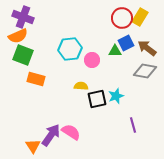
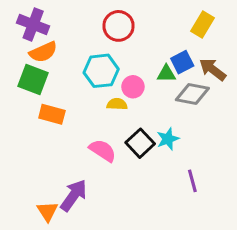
red circle: (122, 18) -> (118, 26), moved
orange semicircle: (18, 36) -> (43, 52), moved
gray diamond: (145, 71) -> (192, 94), moved
yellow semicircle: (81, 86) -> (117, 104), moved
black square: (97, 99) -> (140, 143), turned -30
pink semicircle: (71, 132) -> (103, 150), moved

